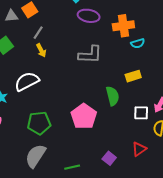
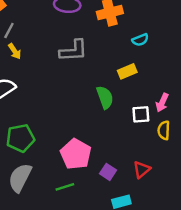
cyan semicircle: (138, 43) -> (140, 40), moved
pink pentagon: (84, 116) -> (76, 154), moved
red triangle: (139, 149) -> (142, 170), moved

